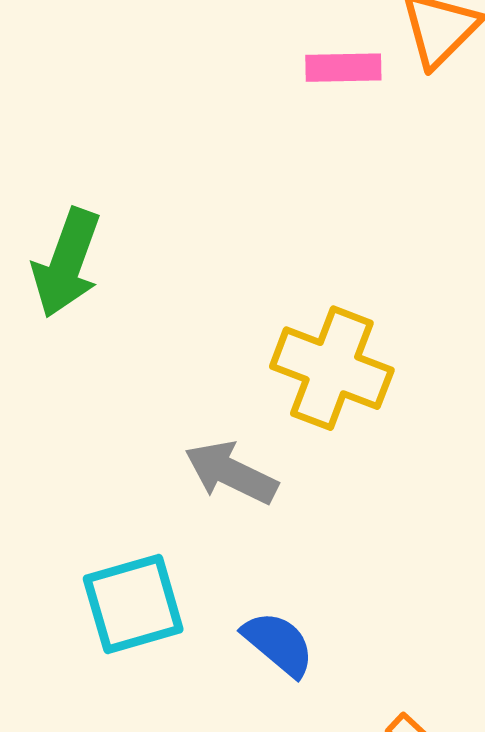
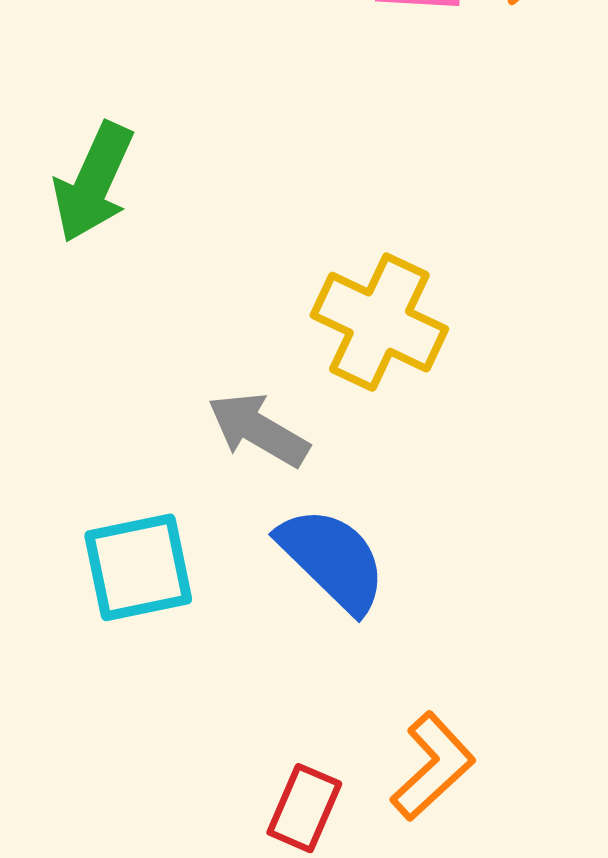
blue semicircle: (278, 644) -> (332, 559), moved, size x1.4

